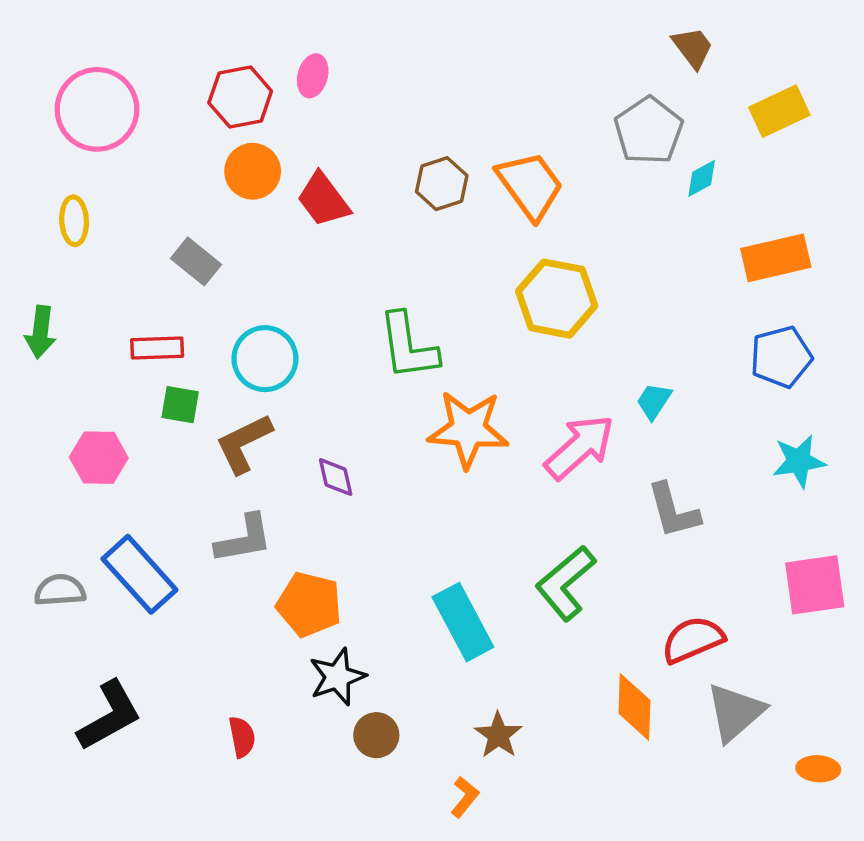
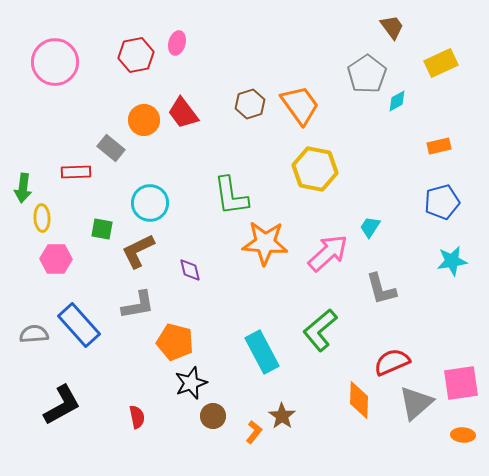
orange circle: (253, 171) -> (144, 120), moved
yellow ellipse: (74, 221) -> (42, 218), moved
orange rectangle: (776, 258) -> (439, 146), size x0.6
red rectangle: (157, 348) -> (76, 172), moved
pink square: (815, 585) -> (461, 383), moved
orange L-shape: (465, 797) -> (254, 432), moved

